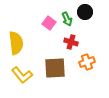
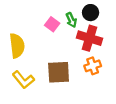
red cross: (71, 42) -> (89, 38), moved, size x1.6

